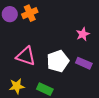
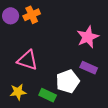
pink star: (83, 34) -> (88, 37), size x1.5
white pentagon: (58, 61) -> (68, 81), moved

